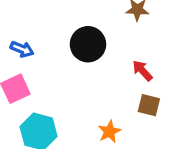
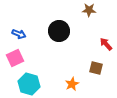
red arrow: (142, 71) -> (106, 44), moved

